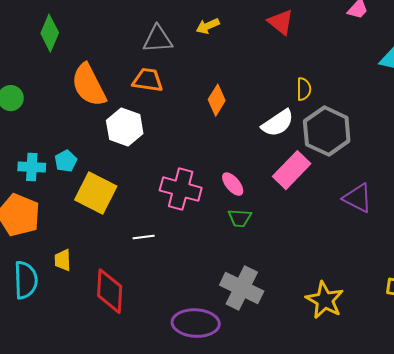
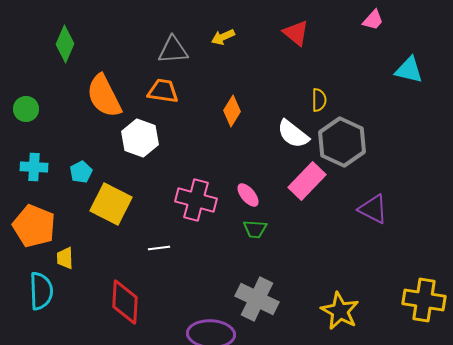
white semicircle: (278, 123) -> (293, 134), turned 72
cyan cross: (32, 167) -> (34, 167), moved
yellow trapezoid: (63, 260) -> (65, 258), moved

